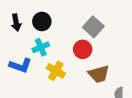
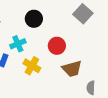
black circle: (42, 21) -> (34, 19), moved
gray square: (93, 27) -> (83, 14), moved

